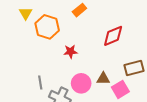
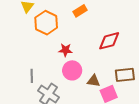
pink circle: (81, 83) -> (72, 70), moved

